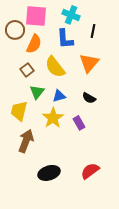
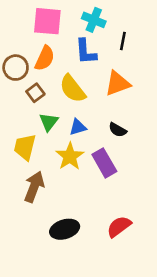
brown circle: (15, 30) -> (16, 68), moved
orange triangle: (89, 63) -> (118, 83), turned 30
purple rectangle: (79, 123) -> (104, 163), size x1.5

